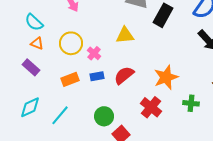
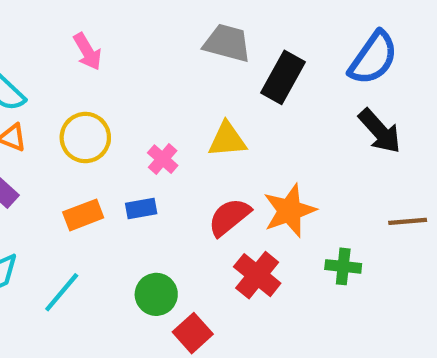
yellow triangle: (125, 35) -> (227, 140), moved
pink cross: (94, 53) -> (163, 159), moved
red semicircle: (124, 75) -> (229, 217), moved

